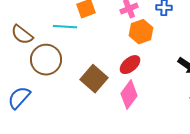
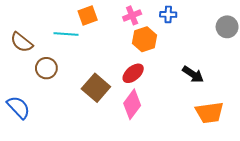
brown circle: (46, 60) -> (46, 68), size x0.7
blue semicircle: (19, 98) -> (19, 107), turned 95

